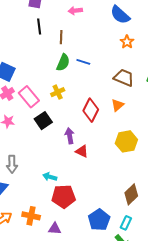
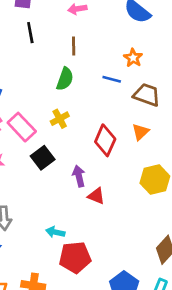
brown line: (61, 37) -> (74, 46), moved
orange star: (127, 42) -> (133, 58), moved
blue line: (83, 62) -> (112, 79), moved

